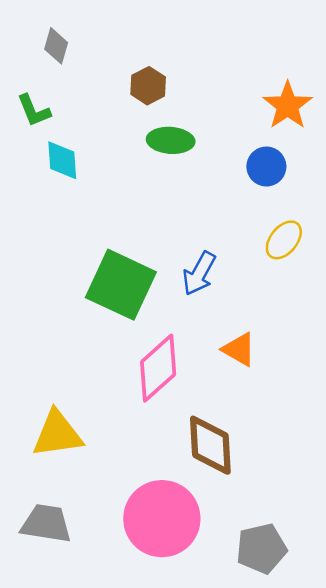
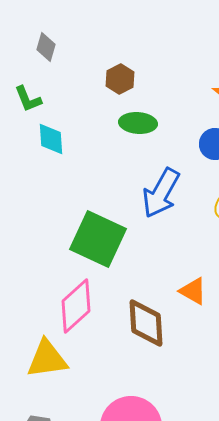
blue arrow: (199, 274) -> (161, 193), moved, size x1.4
pink diamond: (158, 368) -> (76, 306), moved
brown diamond: (210, 445) -> (146, 323), moved

